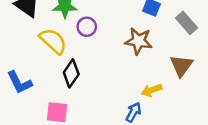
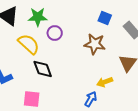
black diamond: (71, 73) -> (43, 69), turned -55

